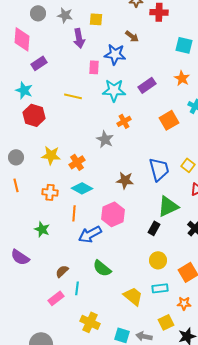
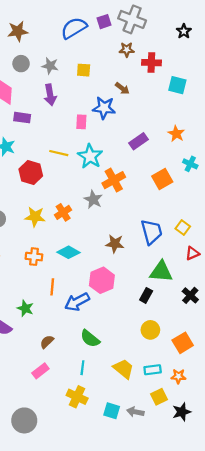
purple arrow: (79, 38) -> (50, 95), moved
cyan square: (184, 45) -> (177, 85), moved
purple rectangle: (39, 63) -> (22, 118), turned 42
cyan star: (114, 90) -> (90, 156), moved, turned 30
red hexagon: (34, 115) -> (31, 173), moved
orange cross: (124, 121) -> (114, 180), size x1.5
orange cross: (77, 162) -> (63, 212), moved
green triangle: (168, 206) -> (161, 272), turned 30
orange line: (74, 213) -> (52, 287), moved
green star: (42, 229) -> (25, 308), moved
cyan line: (77, 288) -> (82, 368), moved
cyan rectangle: (160, 288) -> (153, 370), moved

